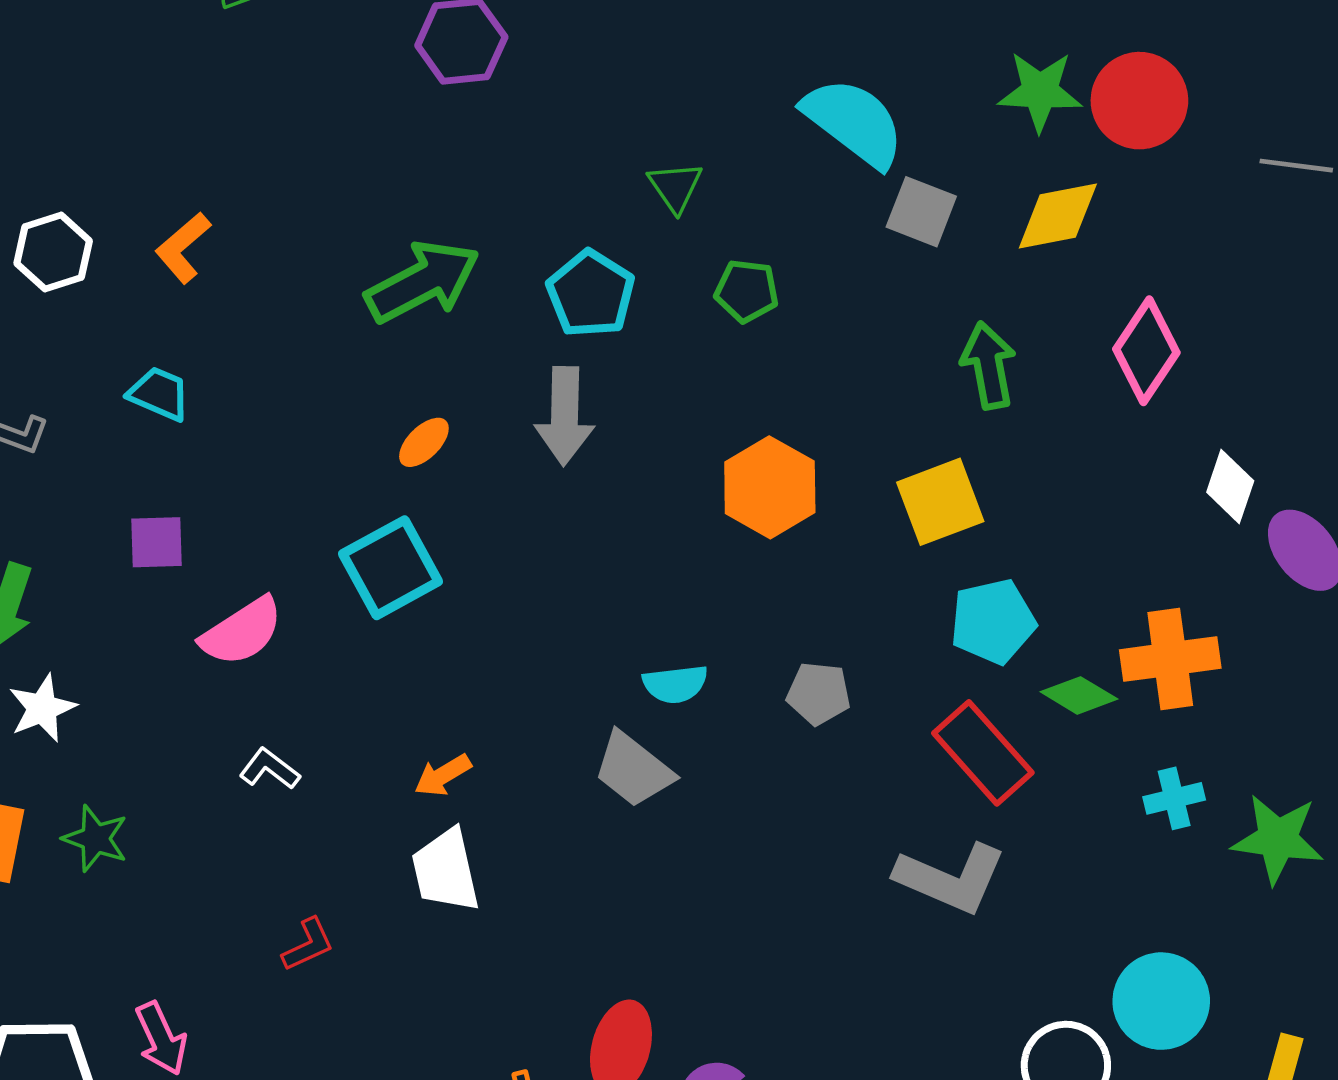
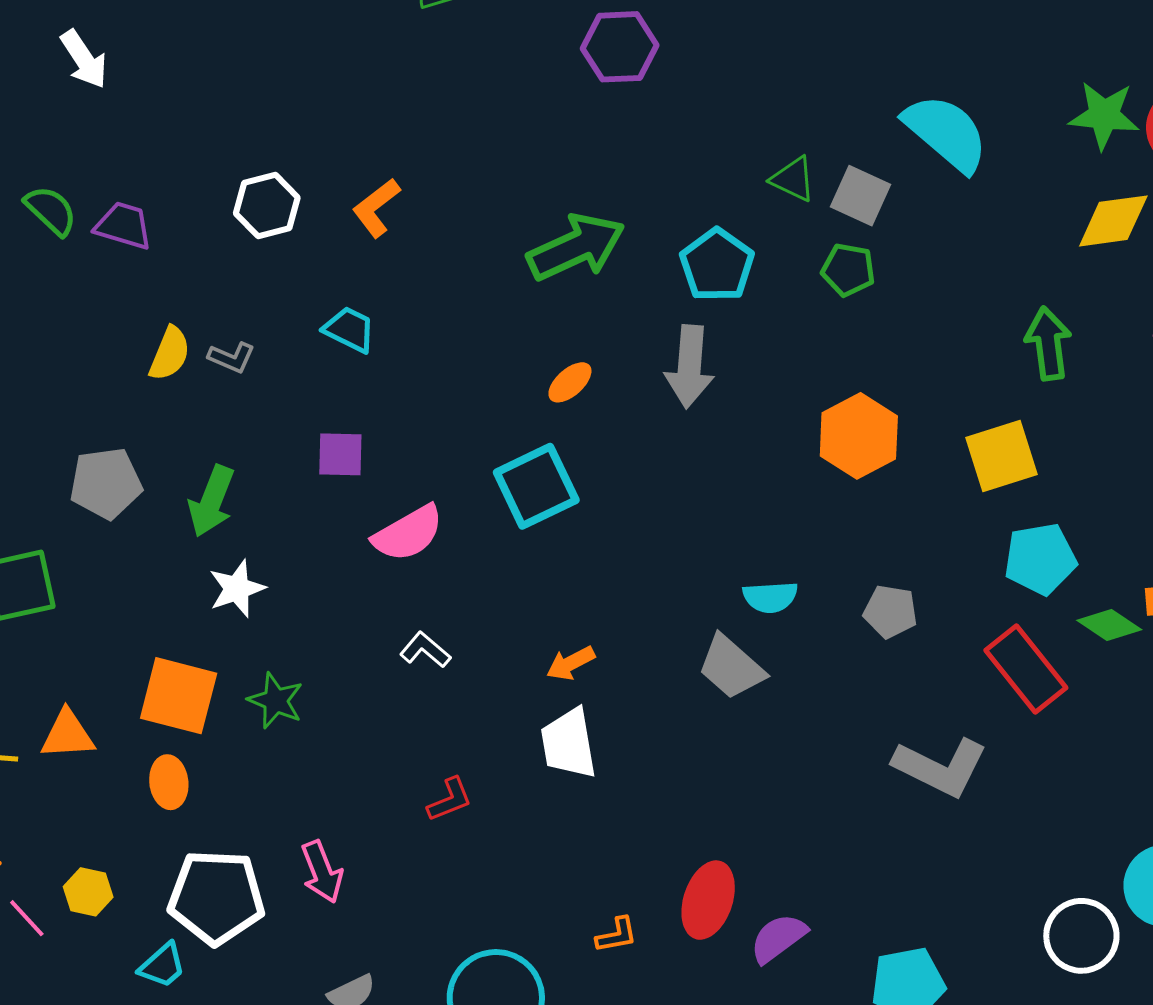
green triangle: (675, 187) -> (793, 179), turned -33
gray square: (921, 212) -> (861, 196), moved
gray L-shape: (951, 878) -> (940, 767), moved

